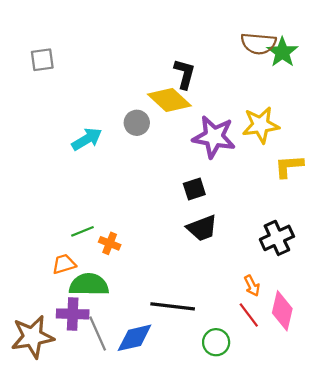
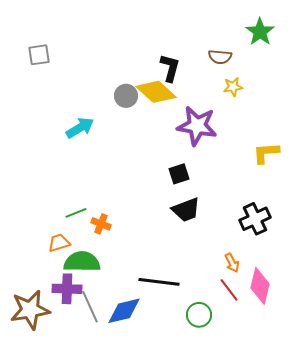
brown semicircle: (258, 43) -> (220, 57), moved, size x0.7
green star: (282, 52) -> (260, 32), moved
gray circle: (137, 123) -> (126, 96), moved
yellow star: (261, 125) -> (233, 87), moved, size x0.6

